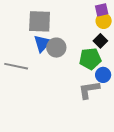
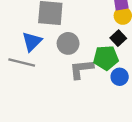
blue triangle: (42, 43) -> (32, 42), moved
gray L-shape: (89, 90) -> (81, 69), moved

